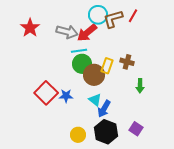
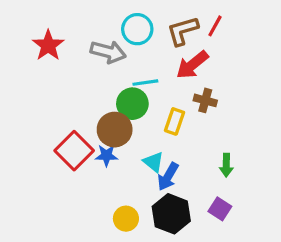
cyan circle: (98, 15) -> (137, 29), moved
red arrow: (87, 33) -> (192, 65), moved
cyan line: (79, 51) -> (145, 83), moved
yellow rectangle: (107, 66) -> (175, 121), moved
brown circle: (94, 75) -> (115, 130), moved
green arrow: (140, 86) -> (226, 165), moved

